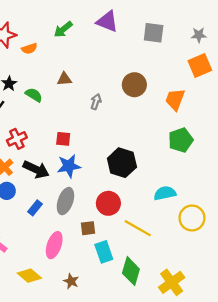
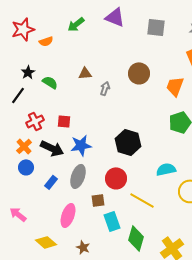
brown triangle: (64, 79) -> (85, 73), moved
red square: (63, 139) -> (64, 121), moved

